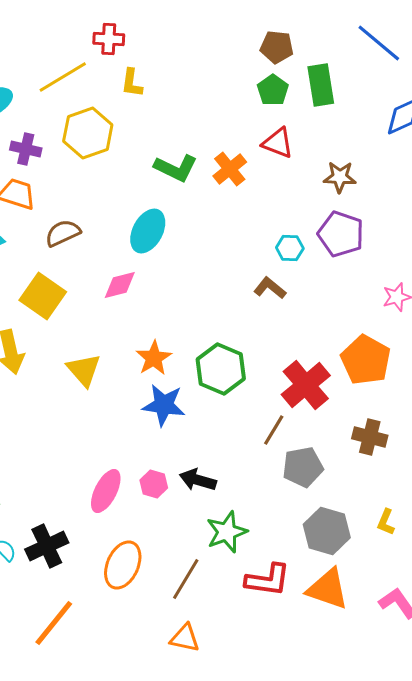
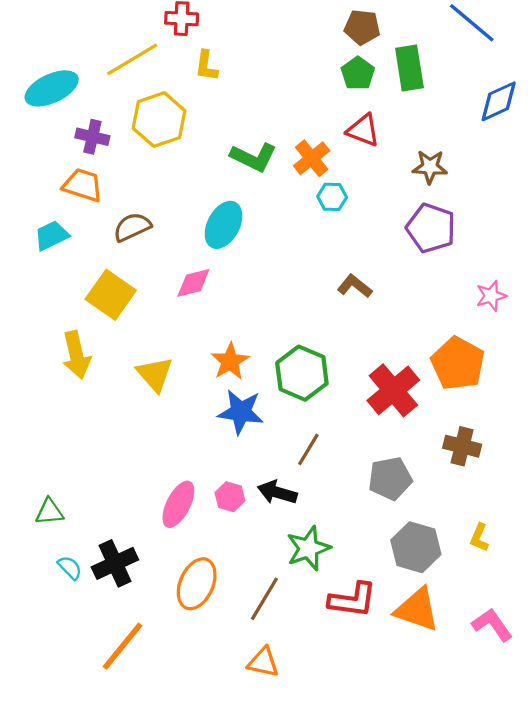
cyan hexagon: (290, 248) -> (332, 197), moved
brown line: (274, 430) -> (308, 449), moved

